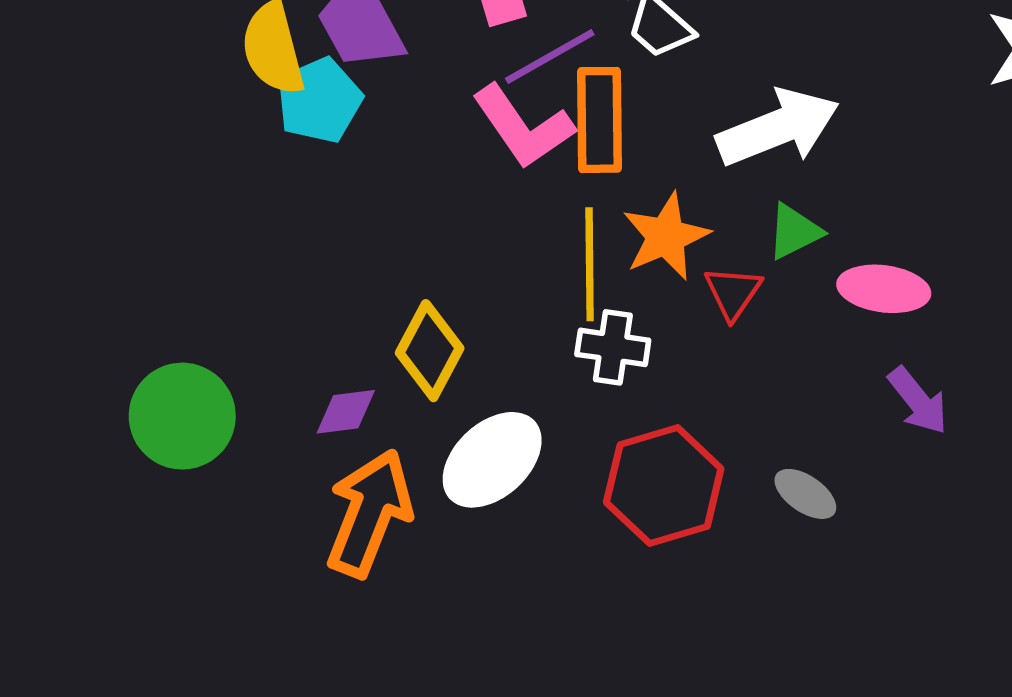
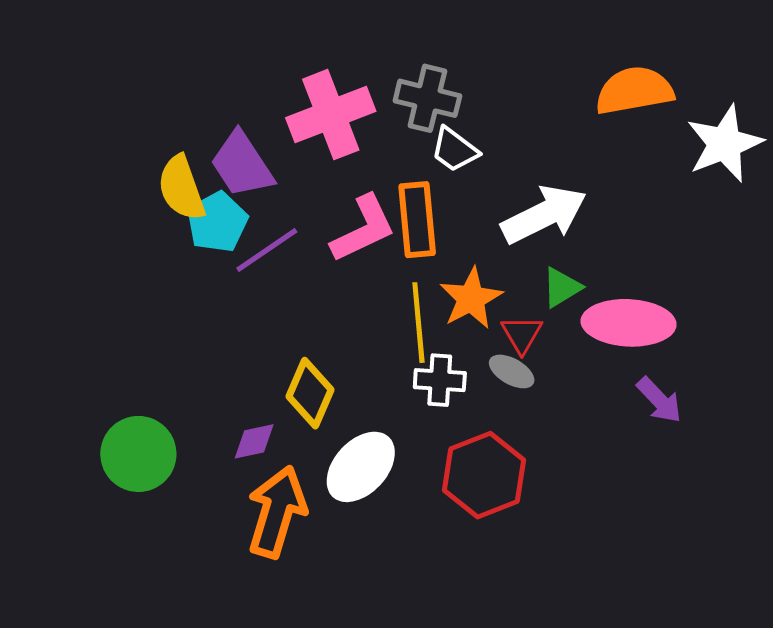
purple line: (550, 56) -> (267, 250), moved
pink L-shape: (523, 127) -> (363, 229), turned -76
pink ellipse: (884, 289) -> (629, 323), size x1.4
gray ellipse: (805, 494) -> (512, 371), moved

